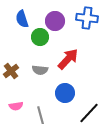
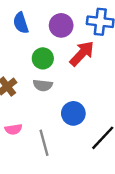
green circle: (40, 37) -> (43, 58), moved
red arrow: (68, 59) -> (82, 54), moved

